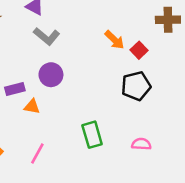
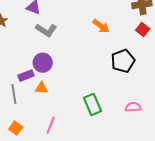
red square: (139, 50) -> (143, 30), moved
purple circle: (51, 75) -> (43, 63), moved

